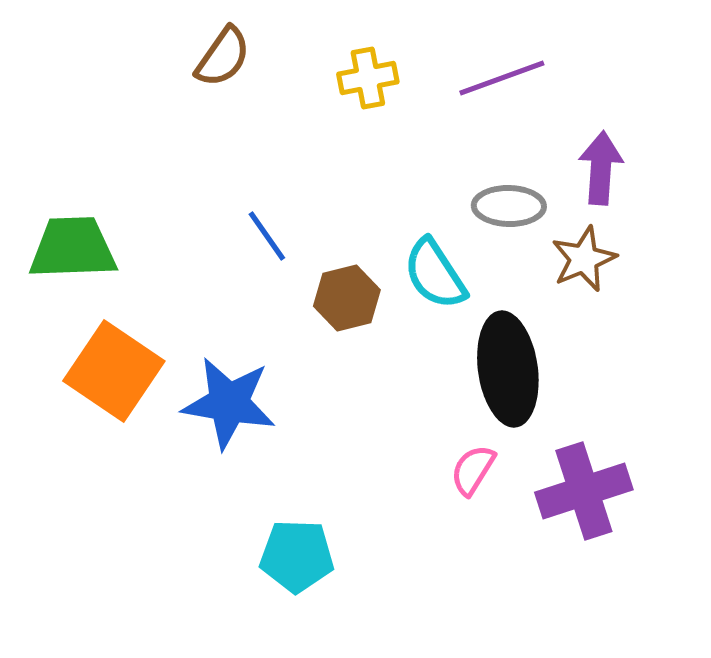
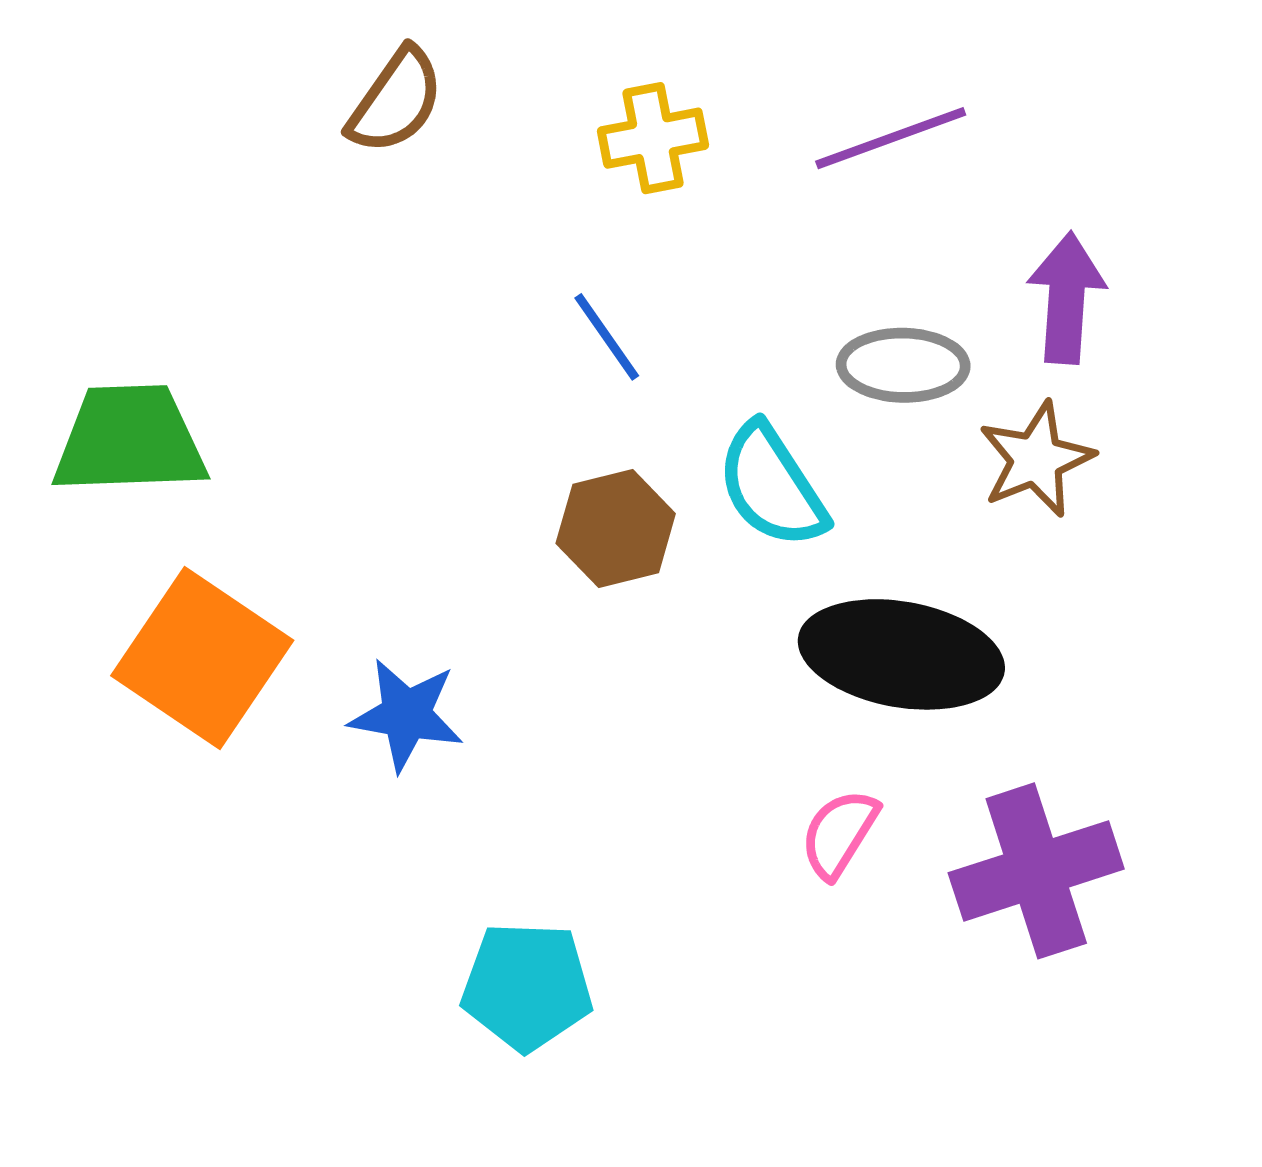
blue line: (267, 236) -> (607, 337), moved
black ellipse: (508, 369) -> (901, 654), turned -72
blue star: (229, 403) -> (406, 715), size x0.7

